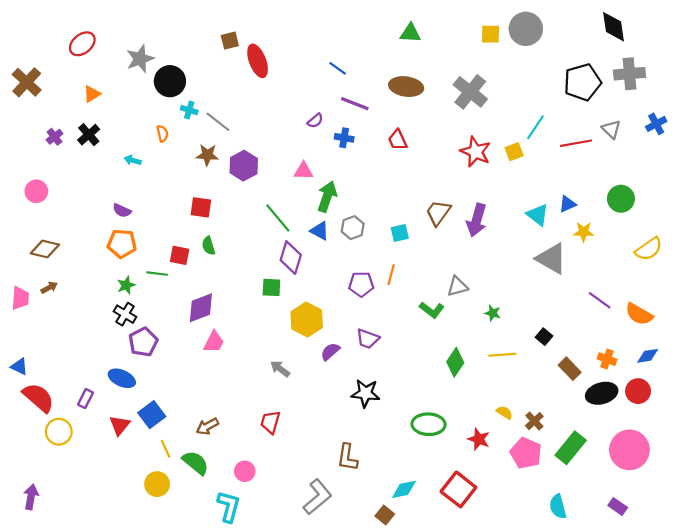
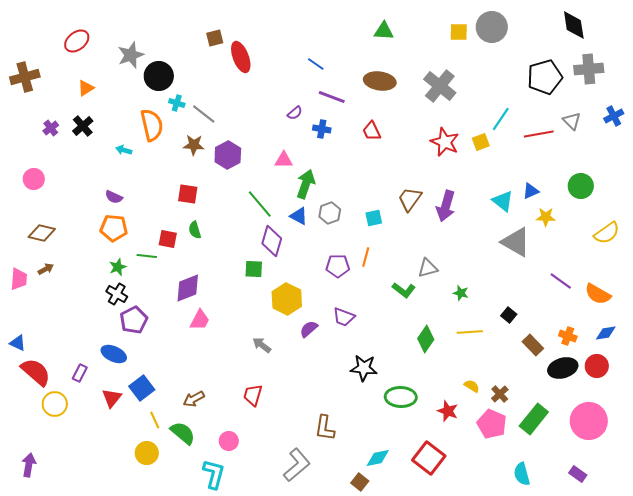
brown cross: (27, 82) -> (25, 77), turned 32
orange semicircle: (162, 134) -> (152, 125), size x2.0
black star: (365, 393) -> (364, 368), moved

